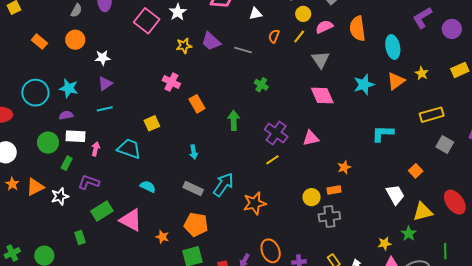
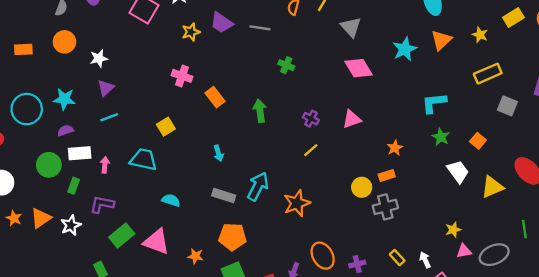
orange rectangle: (39, 42) -> (23, 49), turned -35
yellow star: (422, 73) -> (480, 35), moved
purple cross: (276, 133) -> (311, 119), size x0.6
green star: (409, 234) -> (441, 137), moved

